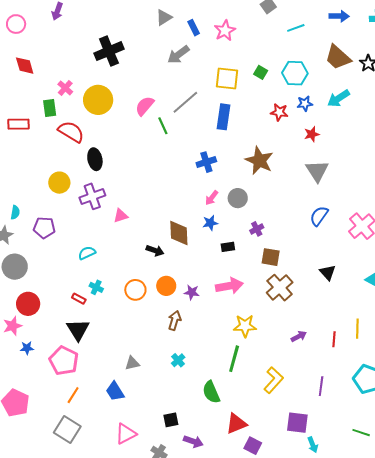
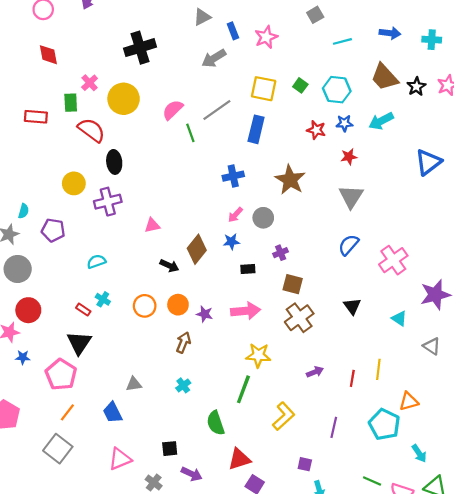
pink triangle: (121, 216) -> (152, 225), moved
brown diamond: (179, 233) -> (197, 249), turned 36
purple square: (297, 423) -> (305, 464), size x0.6

